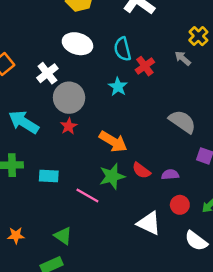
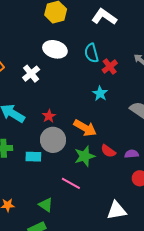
cyan star: (118, 87) -> (100, 93), moved
gray circle: (69, 98) -> (53, 140), moved
pink line: (87, 195) -> (71, 183), moved
white triangle: (149, 223) -> (117, 210), moved, turned -35

